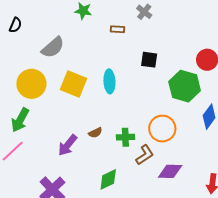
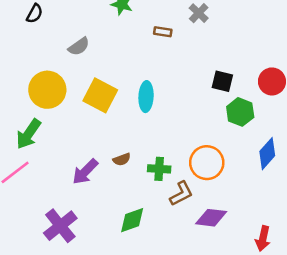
gray semicircle: (53, 47) -> (79, 47), size x0.7
black square: (149, 60) -> (222, 81), moved
green hexagon: (185, 86) -> (240, 112), size x0.7

